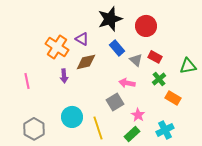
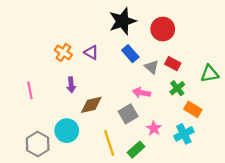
purple triangle: (82, 39) -> (91, 52), moved
orange cross: (57, 47) -> (63, 52), size x0.7
brown diamond: (86, 62) -> (91, 105), moved
cyan circle: (72, 117) -> (67, 131), moved
cyan cross: (165, 130) -> (184, 134), moved
green rectangle: (132, 134) -> (136, 150), moved

